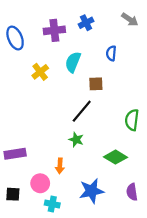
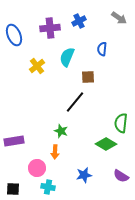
green semicircle: (132, 120) -> (121, 123), moved
green star: (76, 140) -> (61, 131), moved
blue star: (92, 191) -> (84, 175), size x0.7
purple semicircle: (132, 192) -> (121, 176), turned -49
black square: (13, 194) -> (13, 189), moved

